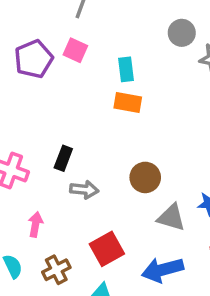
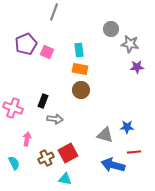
pink square: (75, 50) -> (47, 52), moved
brown circle: (145, 177) -> (81, 90), moved
brown cross: (56, 270) -> (46, 158), moved
blue arrow: (163, 270) -> (113, 165), moved, turned 30

